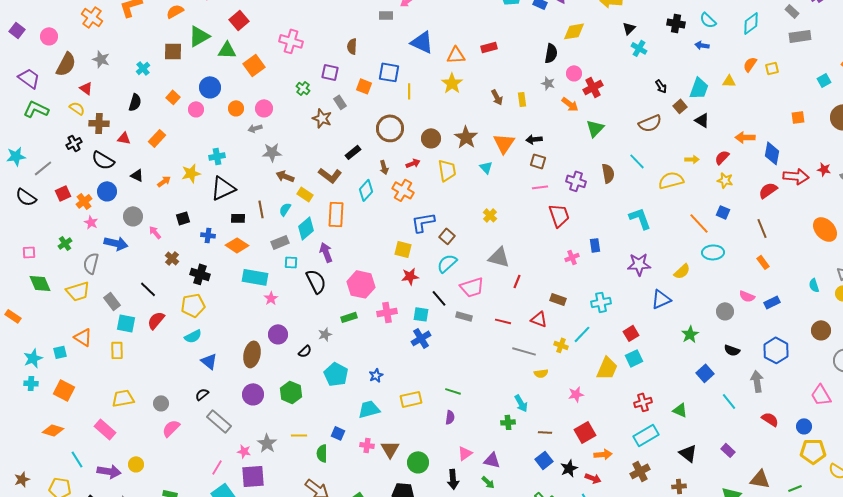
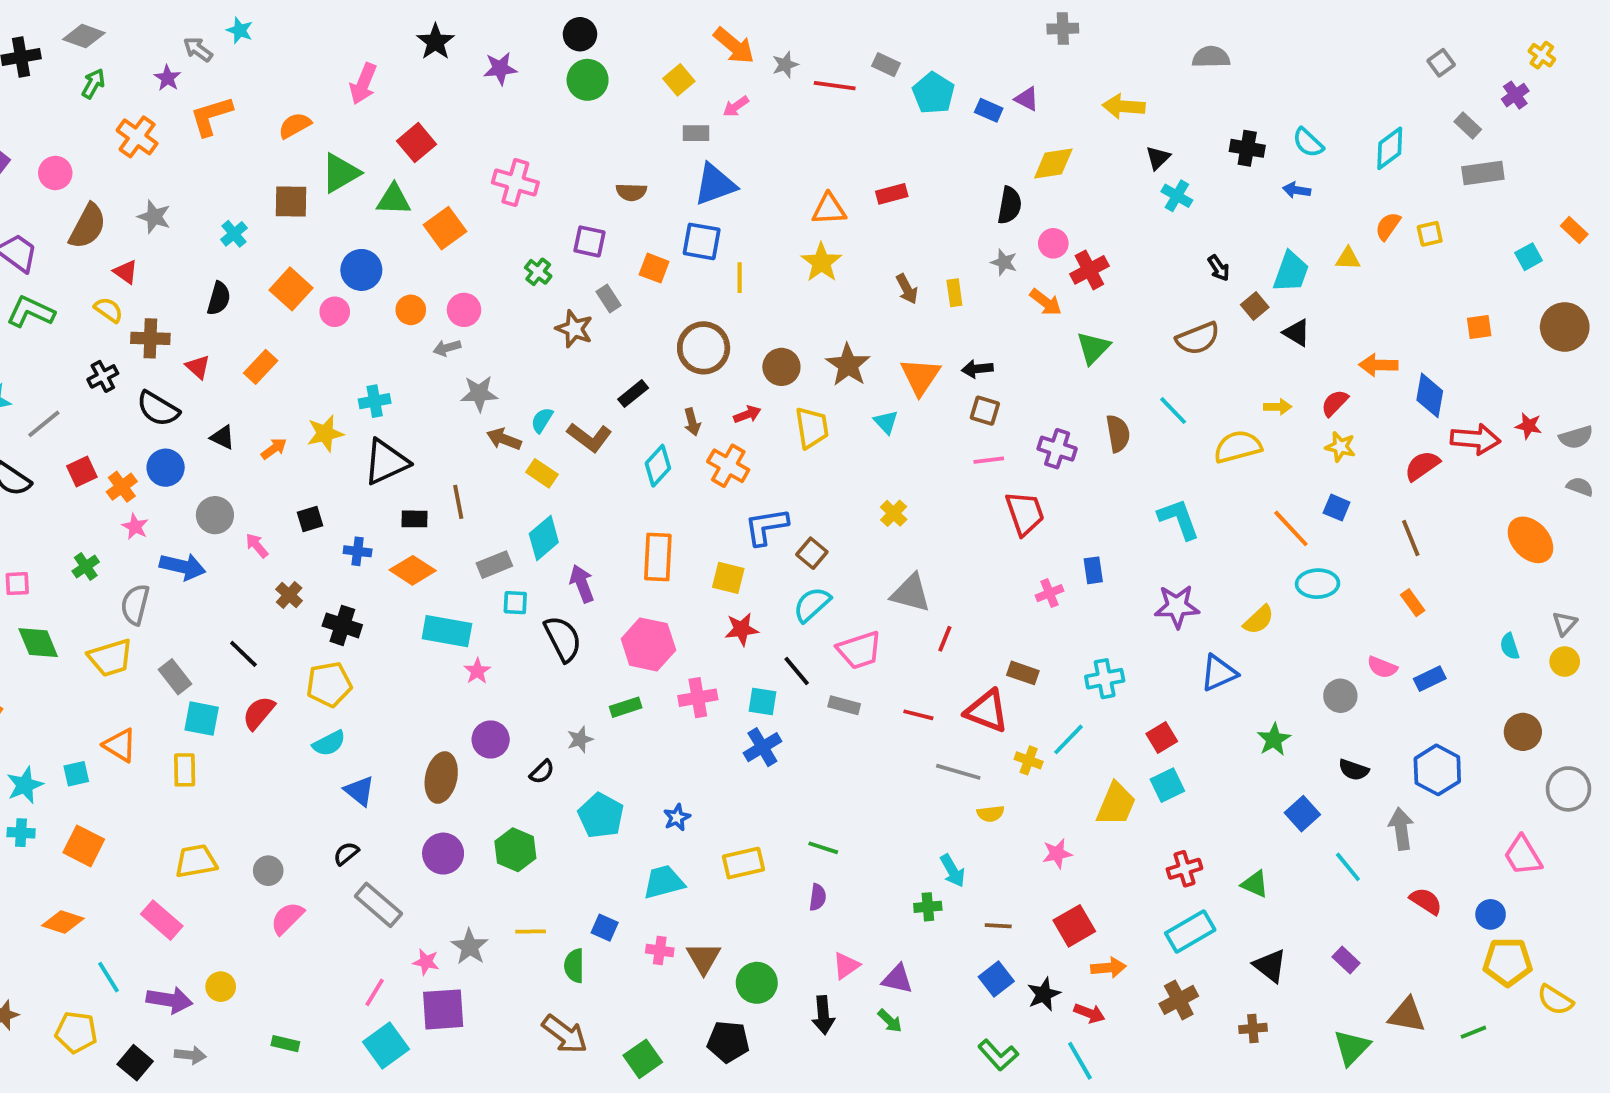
blue triangle: (422, 42) -> (715, 184), moved, turned -45
brown semicircle: (352, 46) -> (631, 192), turned -91
orange square: (173, 97) -> (291, 289), size x1.5
red triangle: (124, 138) -> (198, 367), turned 32
cyan semicircle: (285, 209) -> (542, 420), moved
orange rectangle: (336, 214) -> (658, 557), moved
red triangle: (539, 319) -> (987, 711), size x1.4

